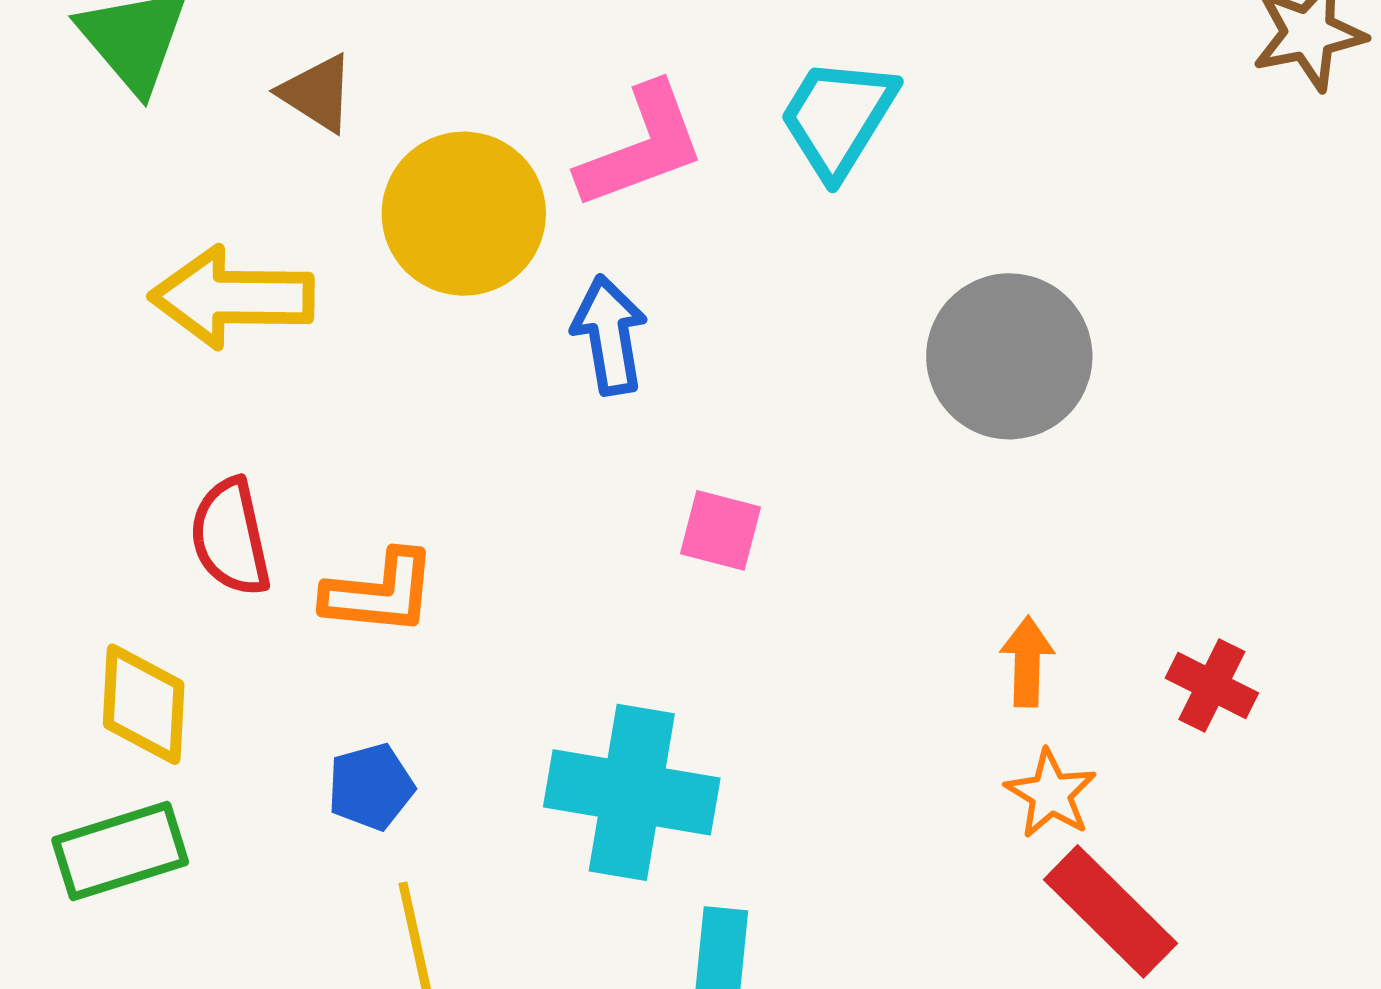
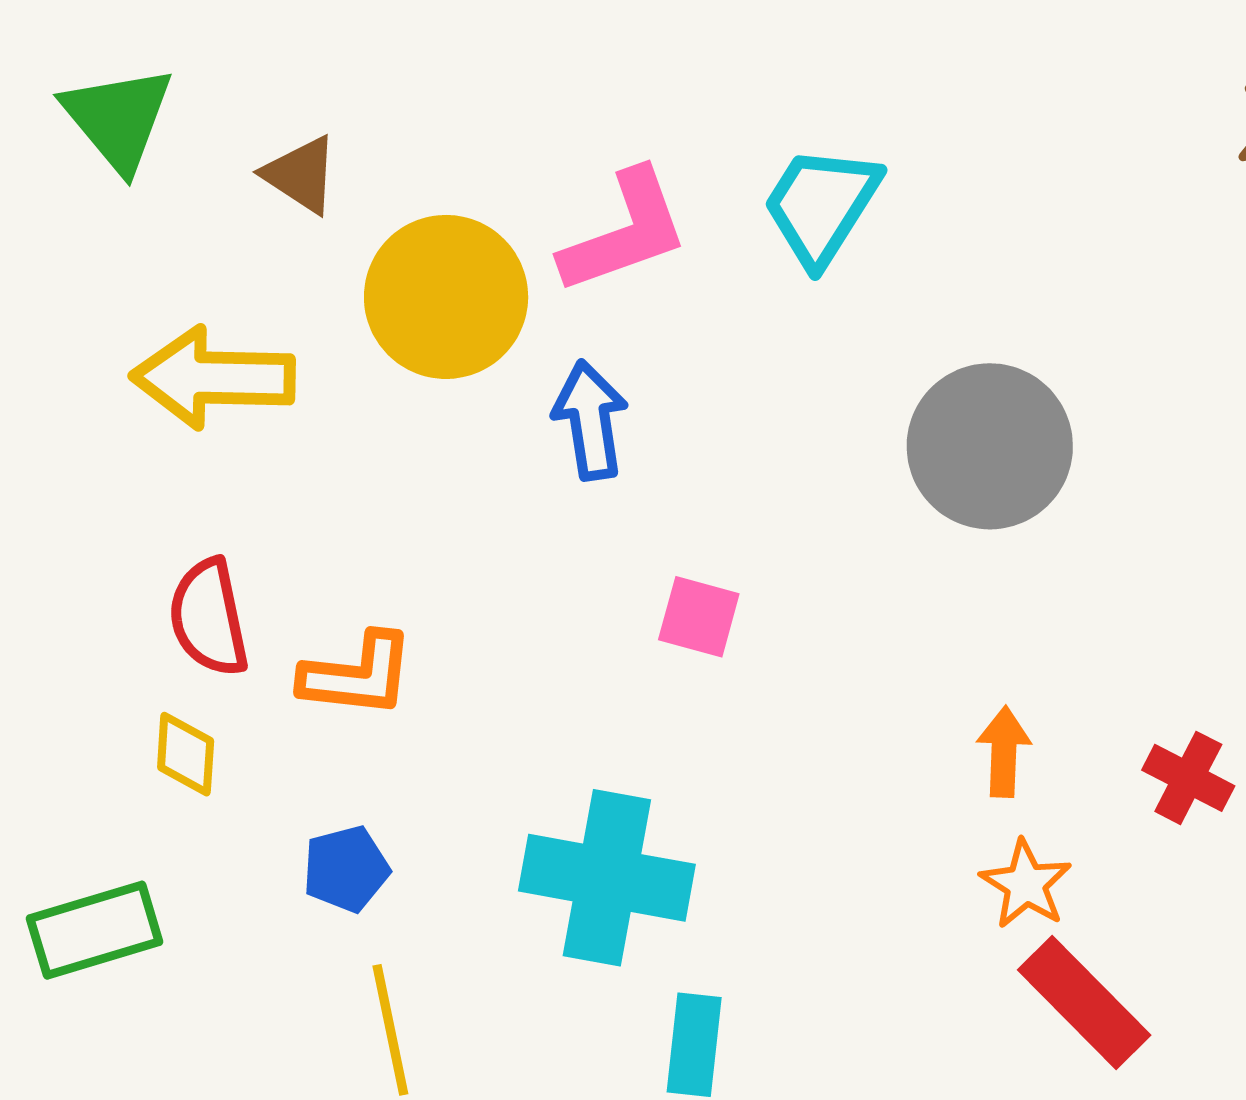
yellow diamond: (144, 704) -> (186, 754), moved, size x0.7

